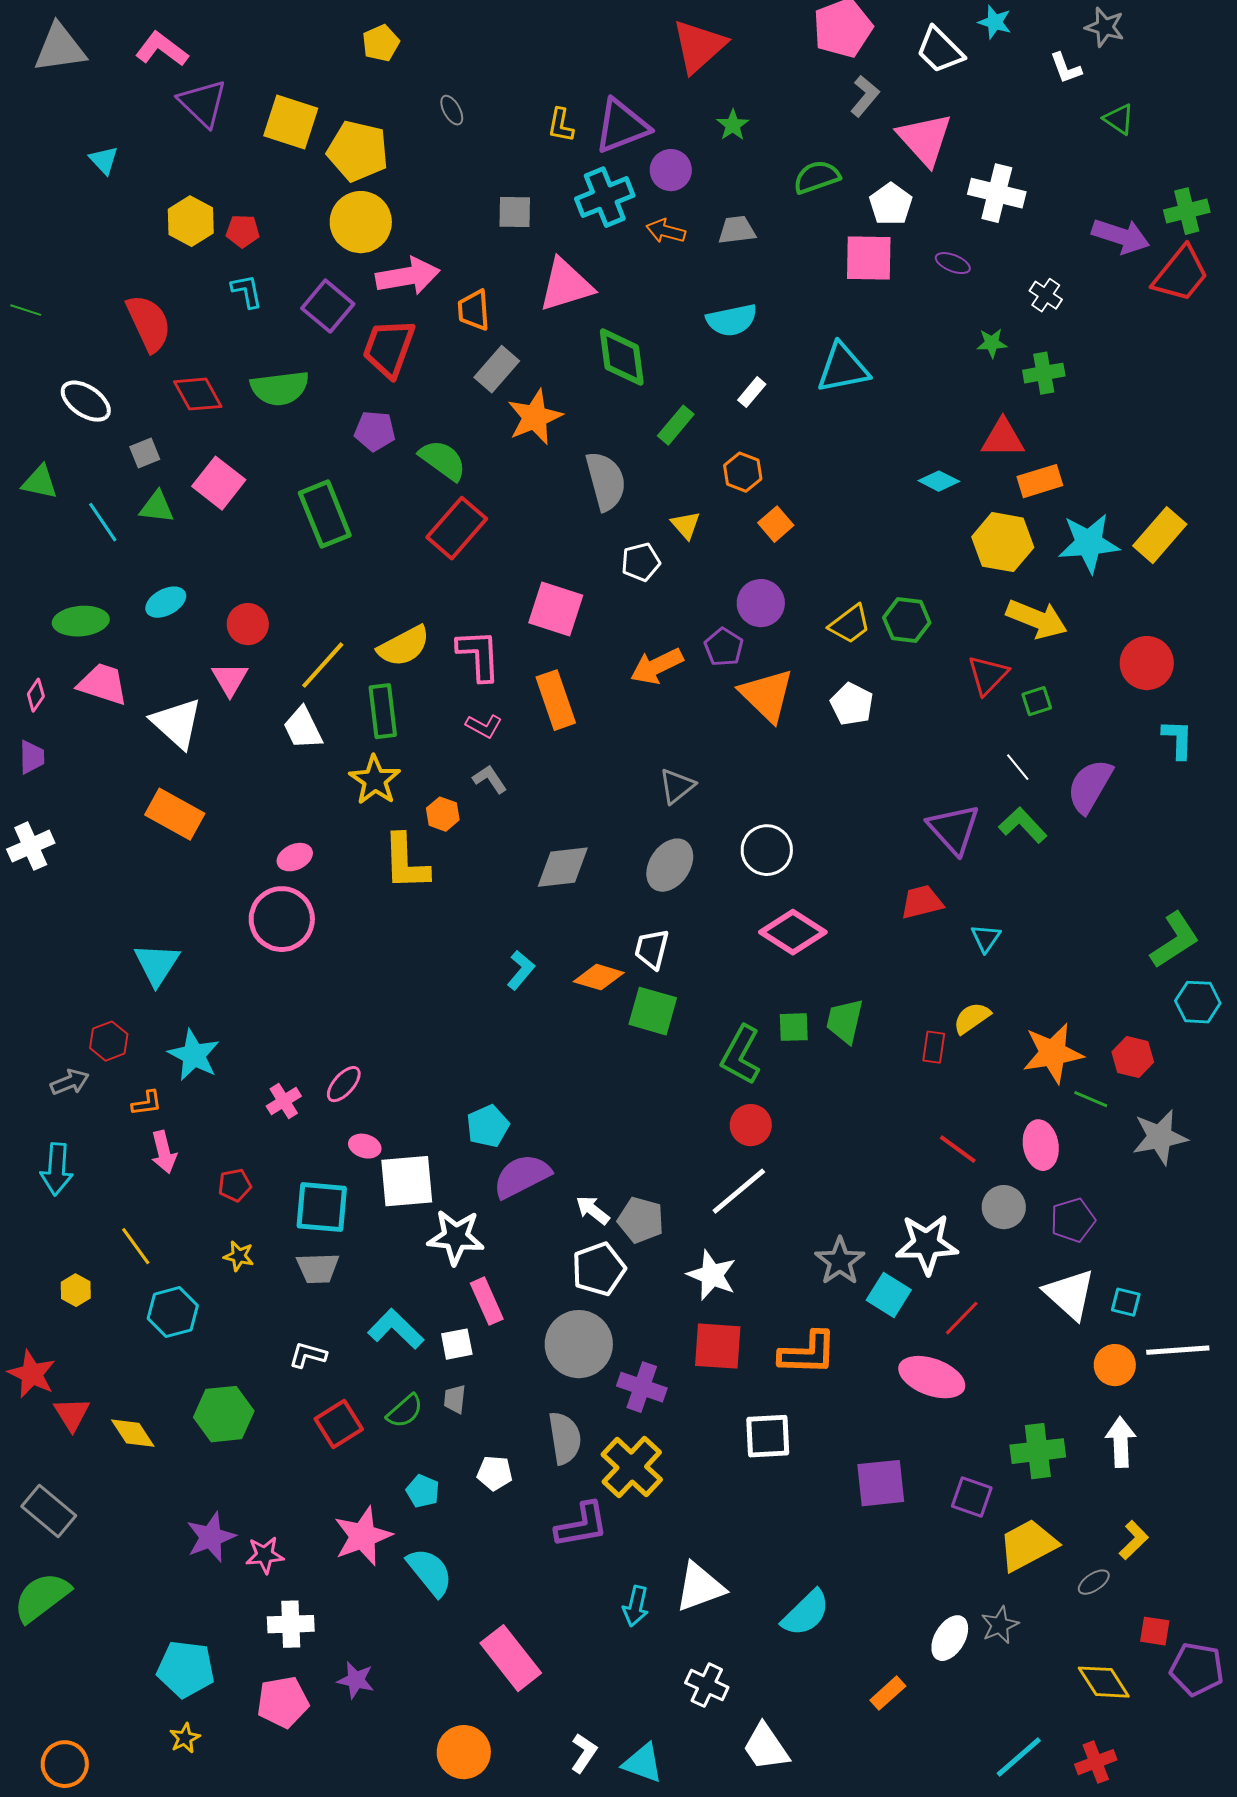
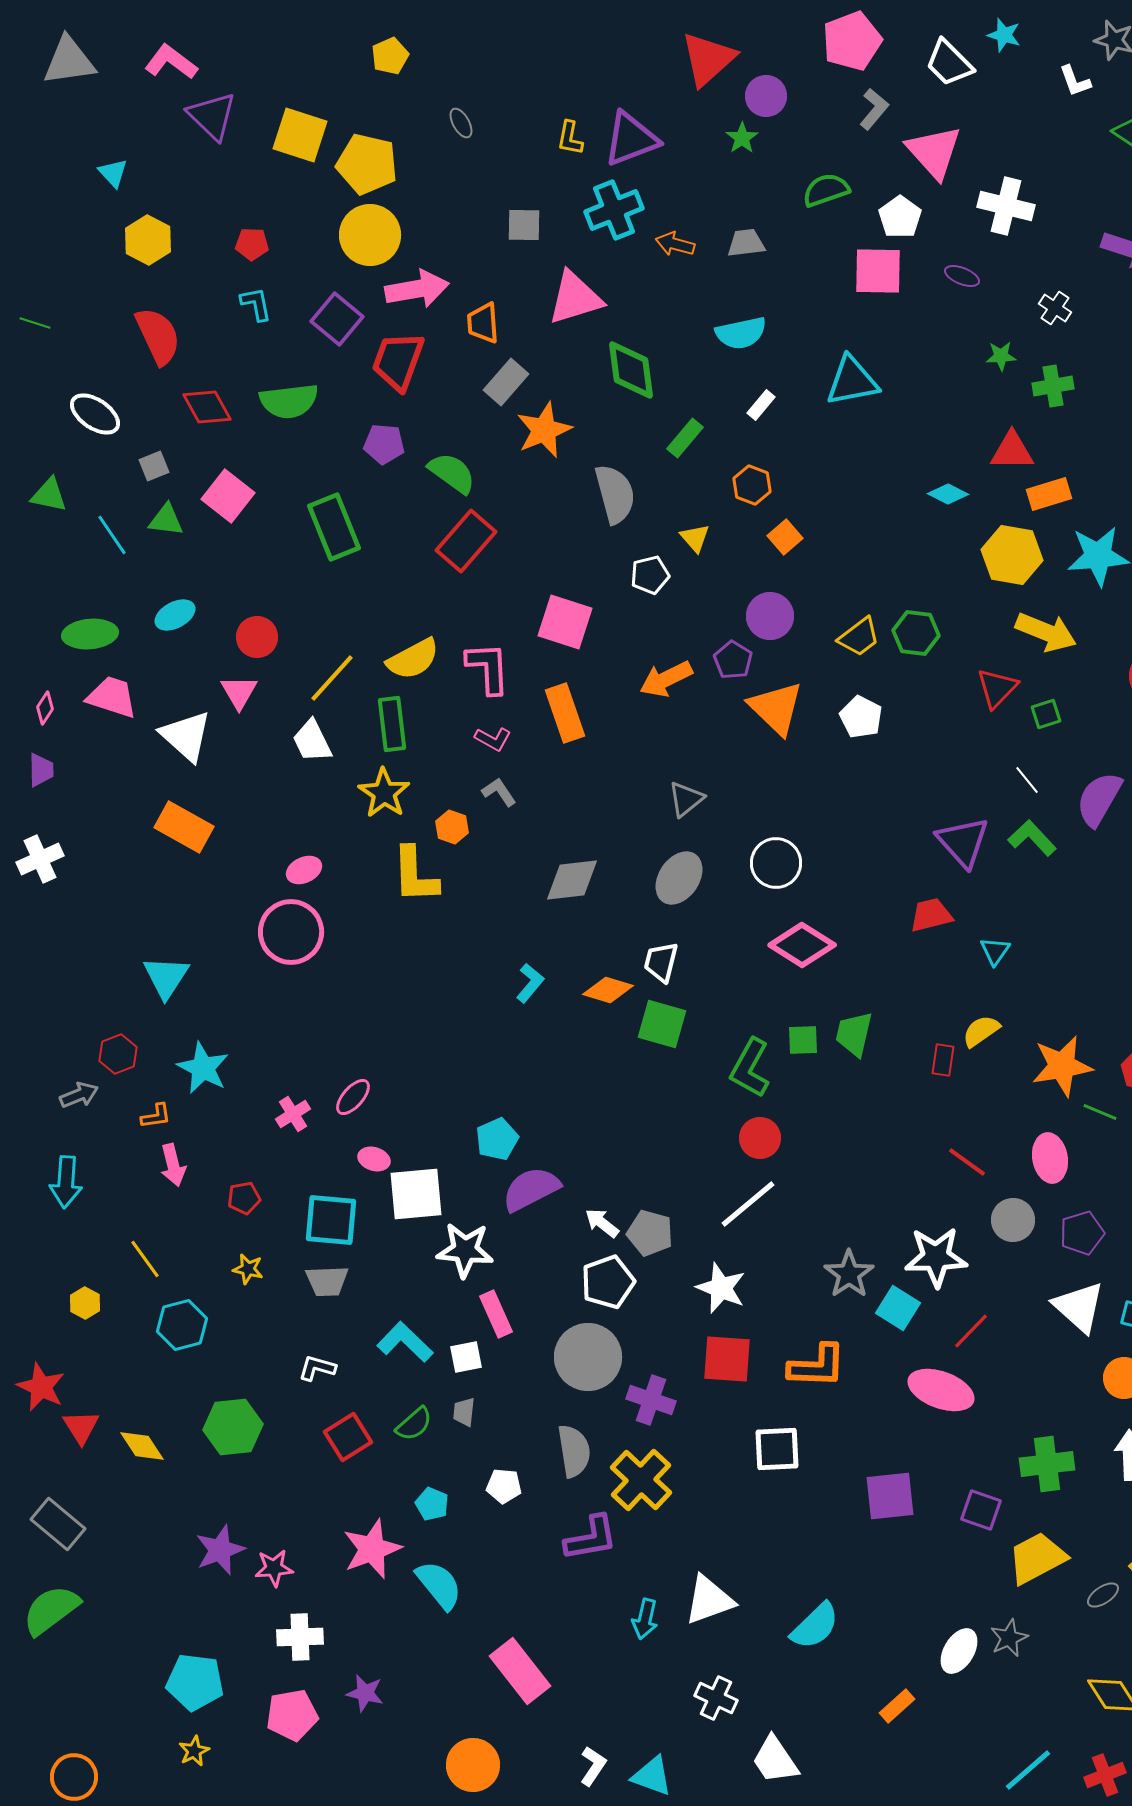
purple circle: (671, 170) -> (766, 96), moved
yellow hexagon: (191, 221) -> (148, 240), moved

